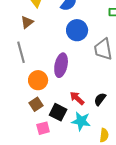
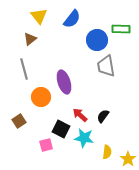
blue circle: (77, 30) -> (97, 40), moved
purple ellipse: (61, 65) -> (64, 82), turned -30
brown square: (36, 104) -> (19, 121), moved

